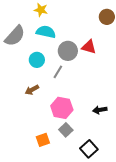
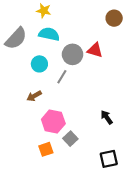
pink hexagon: (62, 108) -> (53, 122), moved
black arrow: (100, 110) -> (107, 117), turned 64
black square: (89, 149) -> (109, 159), moved, turned 30

